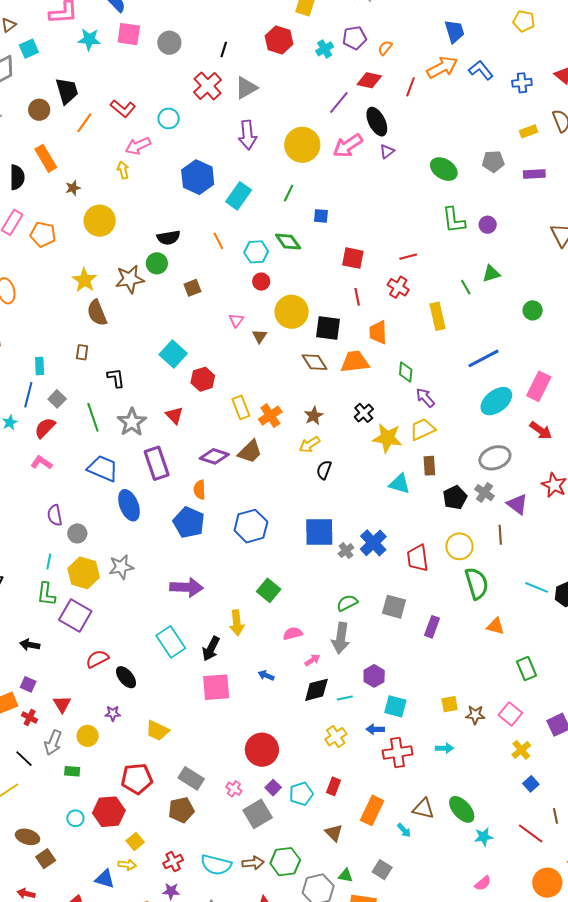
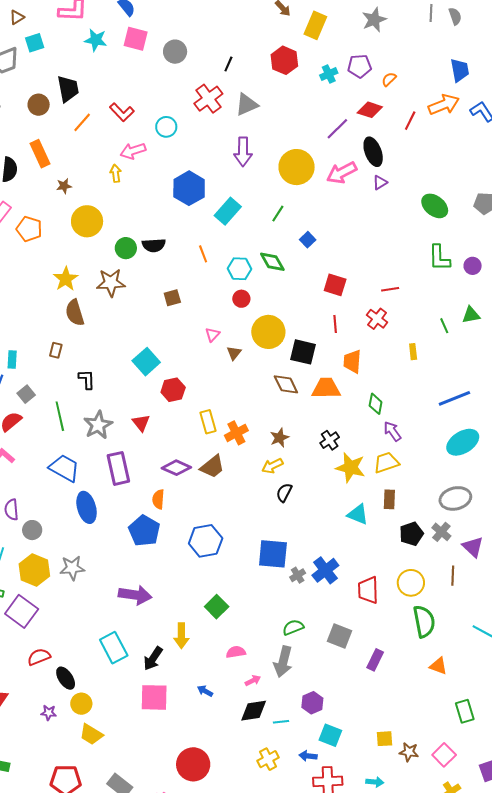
blue square: (321, 216) -> (308, 240), turned 35
green circle: (157, 263) -> (126, 248), moved
yellow rectangle: (437, 316) -> (413, 352), size x0.6
yellow circle: (88, 736) -> (81, 704), moved

